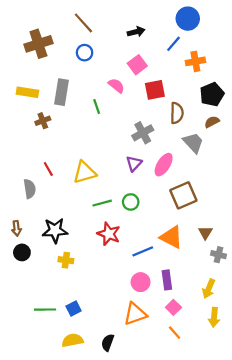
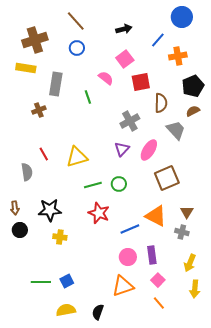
blue circle: (188, 19) -> (182, 17), moved
yellow rectangle: (27, 92) -> (26, 68), moved
gray cross: (218, 255) -> (182, 232), moved

